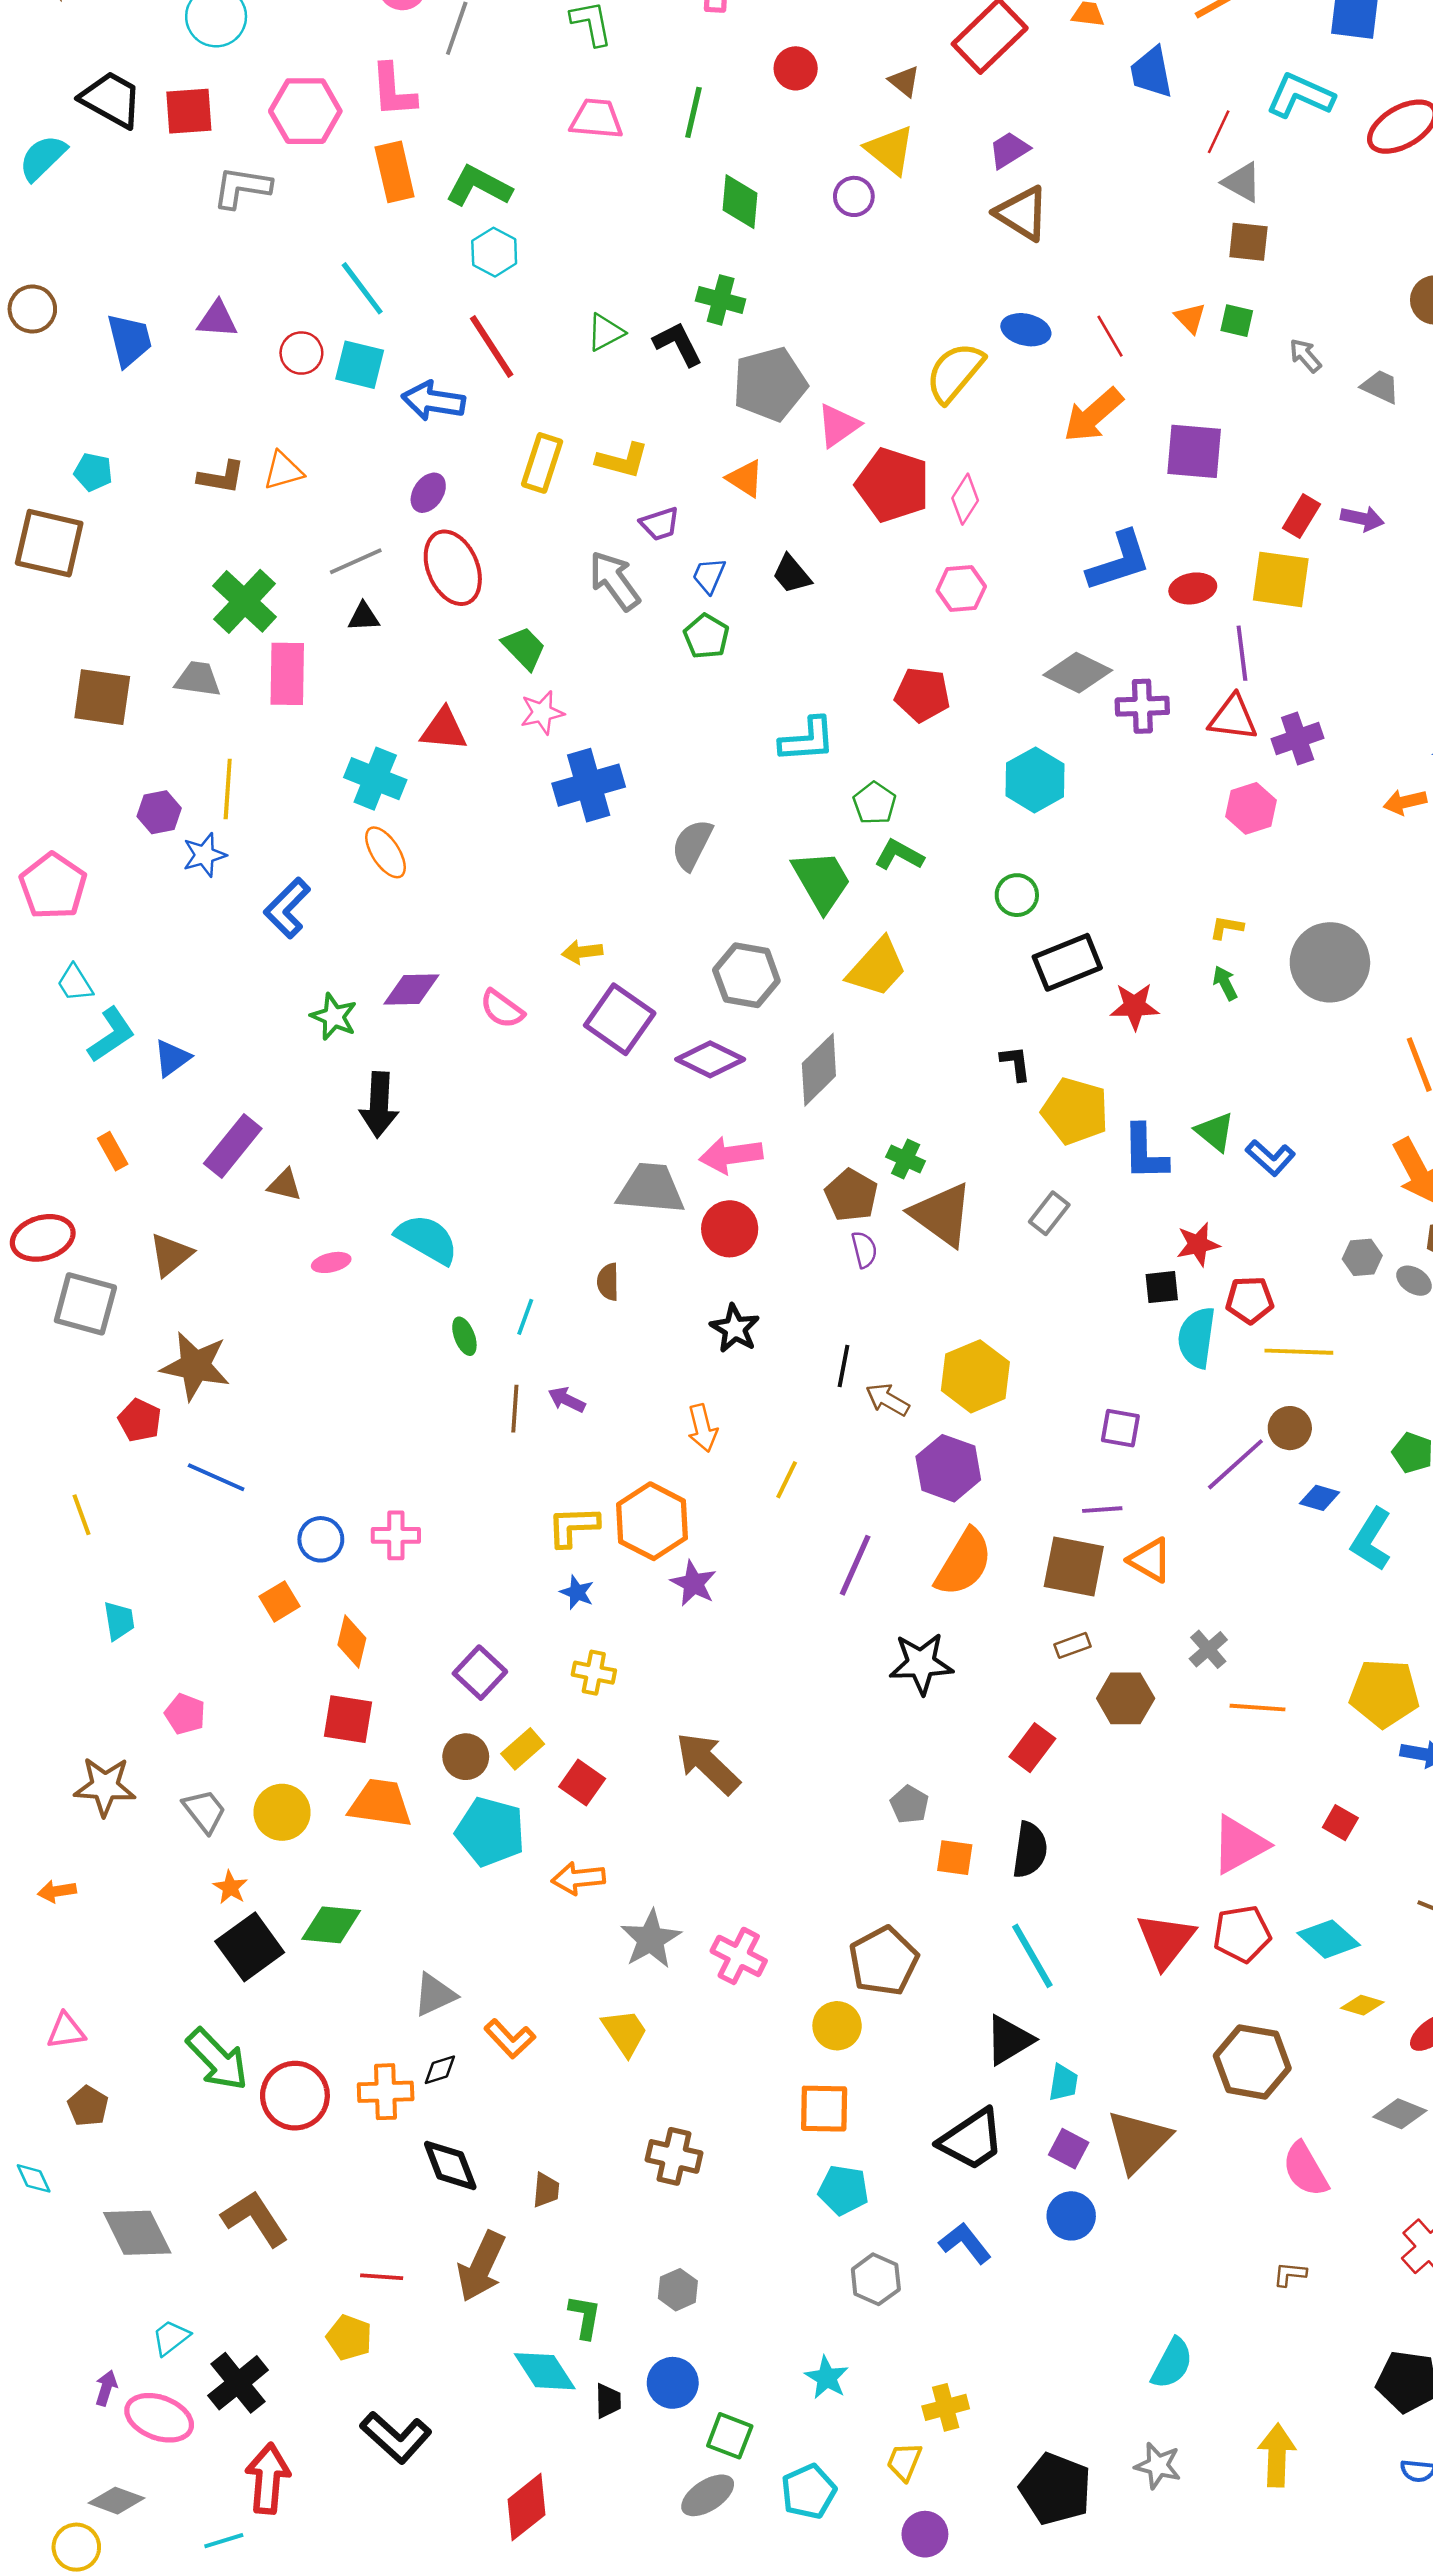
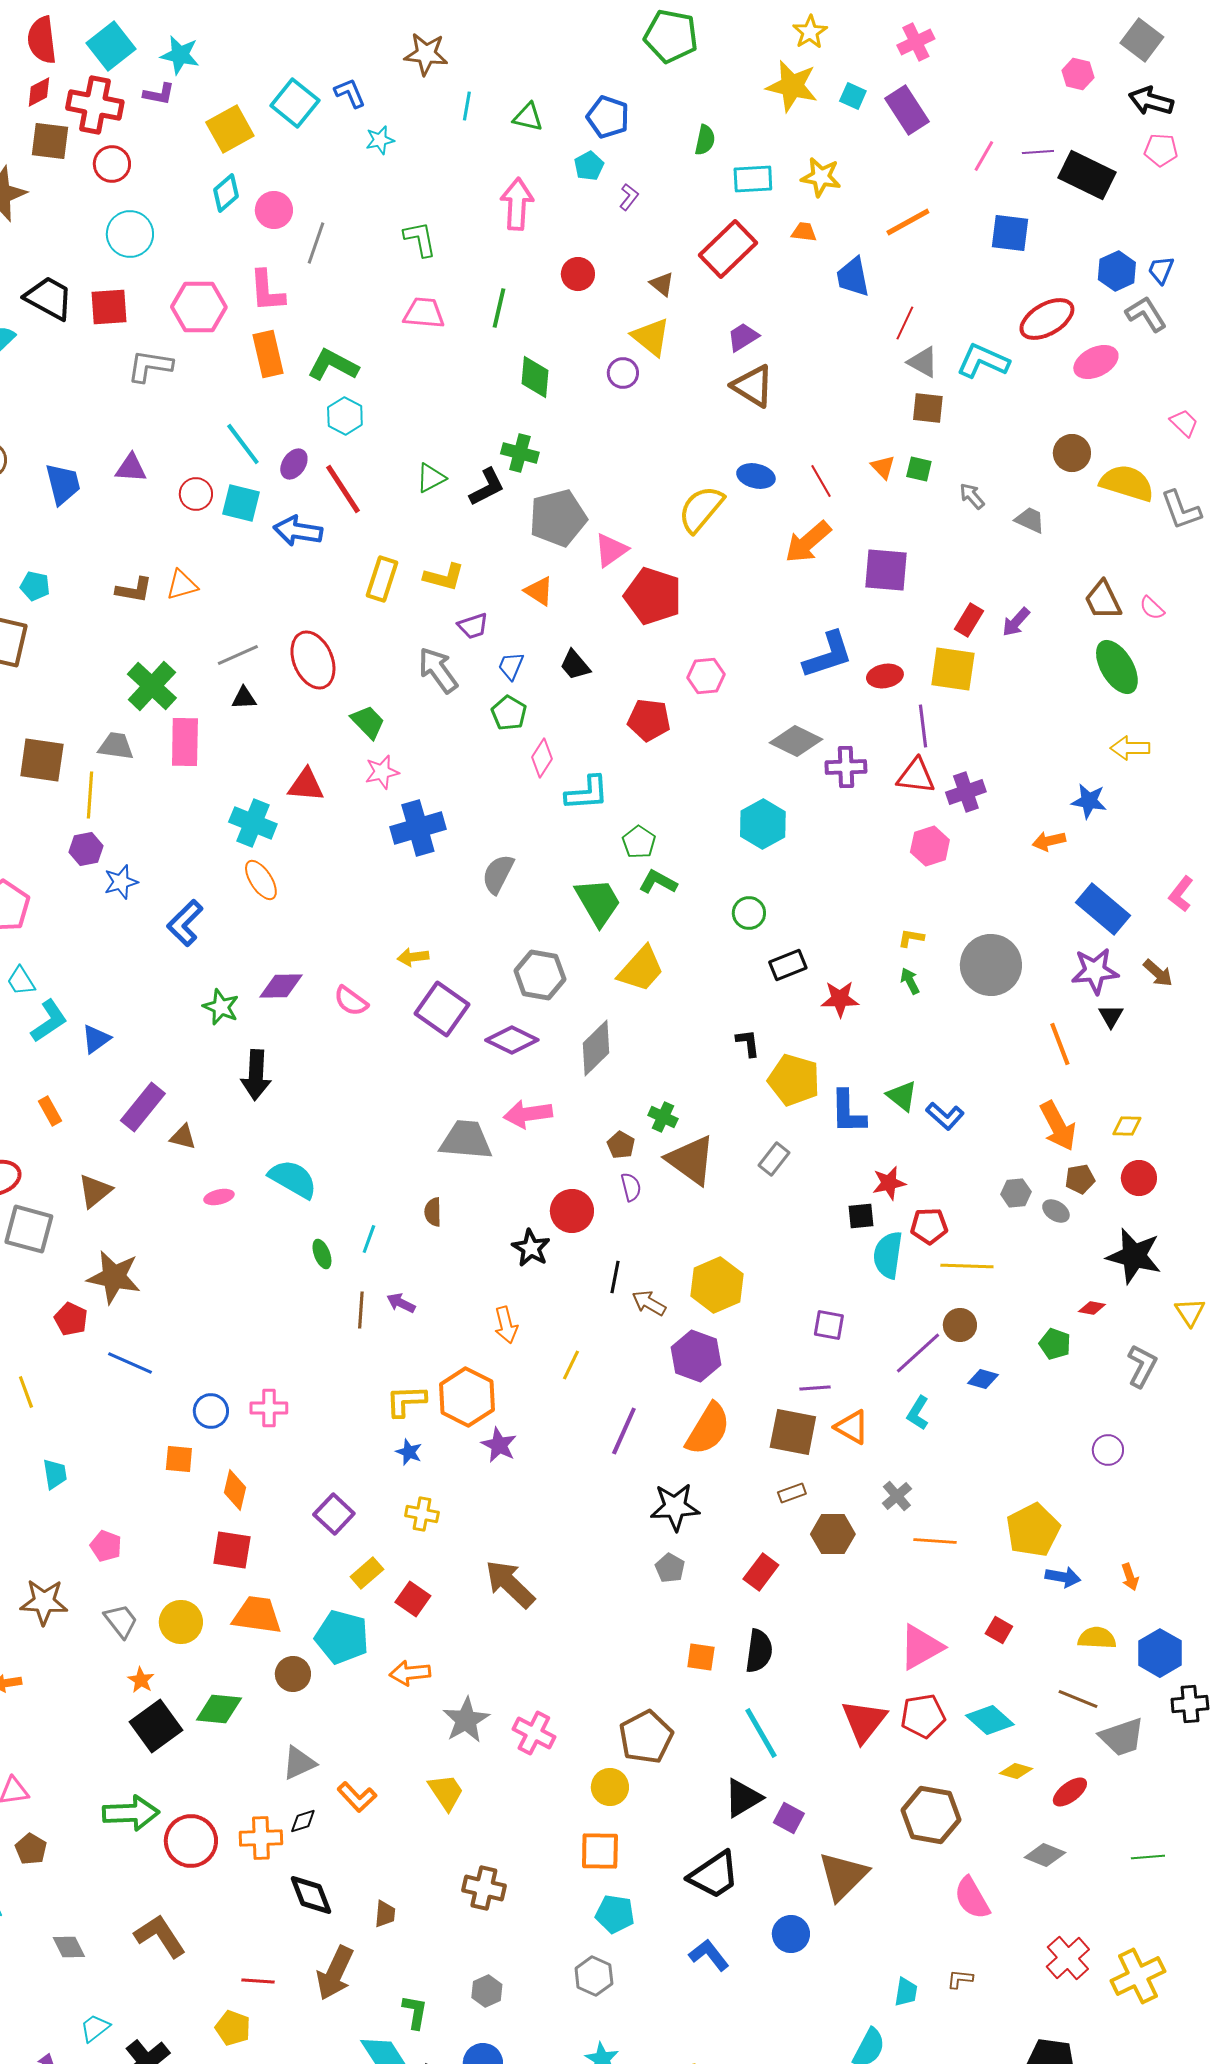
cyan L-shape: (1300, 96) -> (983, 361), moved
black L-shape: (678, 344) -> (487, 487), turned 90
purple ellipse: (428, 493) -> (294, 464), moved
pink diamond: (965, 499) -> (542, 758), moved
purple arrow: (1362, 519) -> (1016, 622), turned 120
red pentagon: (922, 695) -> (649, 720), moved
yellow line: (228, 789) -> (90, 795), moved
black rectangle: (1067, 962) -> (788, 965), size x0.7
brown pentagon: (851, 1195) -> (621, 1145), size x0.7
red circle: (730, 1229) -> (572, 1211), moved
cyan L-shape: (1371, 1539) -> (918, 1413), moved, size x0.7
orange square: (279, 1601) -> (179, 1459), turned 36
yellow pentagon: (1384, 1693) -> (1033, 1530), turned -30
brown circle: (466, 1757) -> (293, 1674), moved
gray pentagon: (909, 1805) -> (670, 1568), moved
green arrow: (217, 2059) -> (131, 1813), turned -48
cyan trapezoid: (1063, 2083) -> (906, 1992), moved
purple square: (1069, 2149) -> (789, 1818), moved
gray diamond: (137, 2233) -> (69, 1947), size x0.6
gray hexagon: (876, 2279) -> (594, 1976), moved

